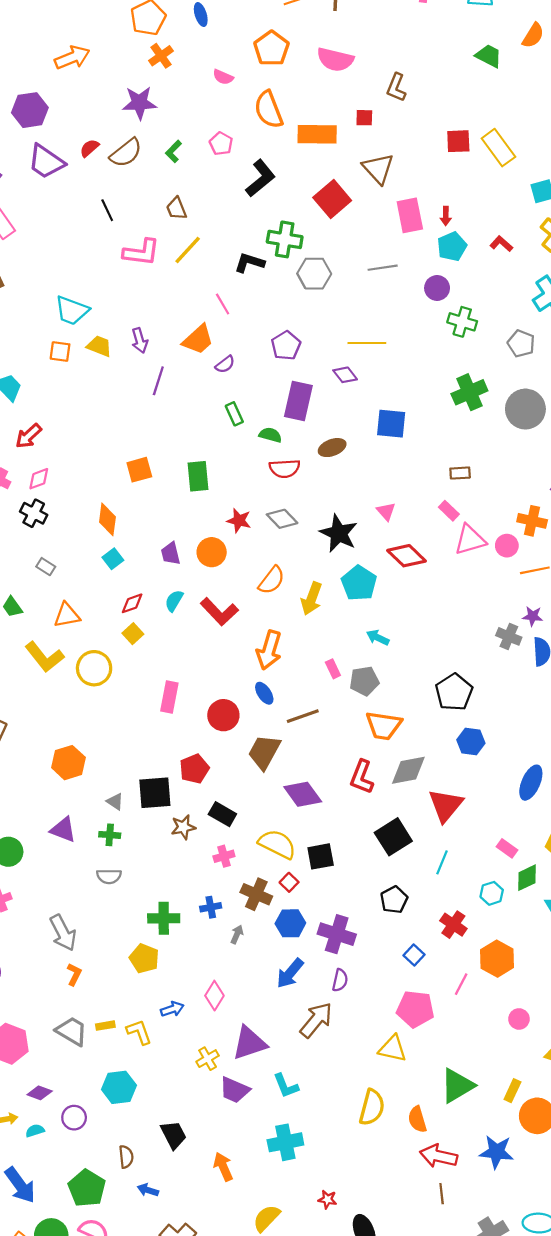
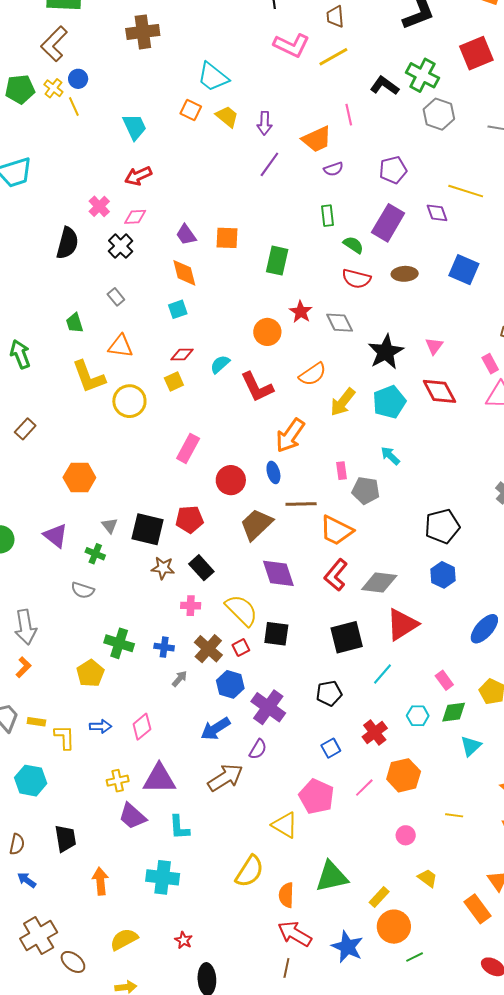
orange diamond: (107, 519) -> (184, 273), turned -40
purple trapezoid: (171, 554) -> (186, 235), moved, turned -40
orange trapezoid: (384, 726) -> (336, 531), moved

